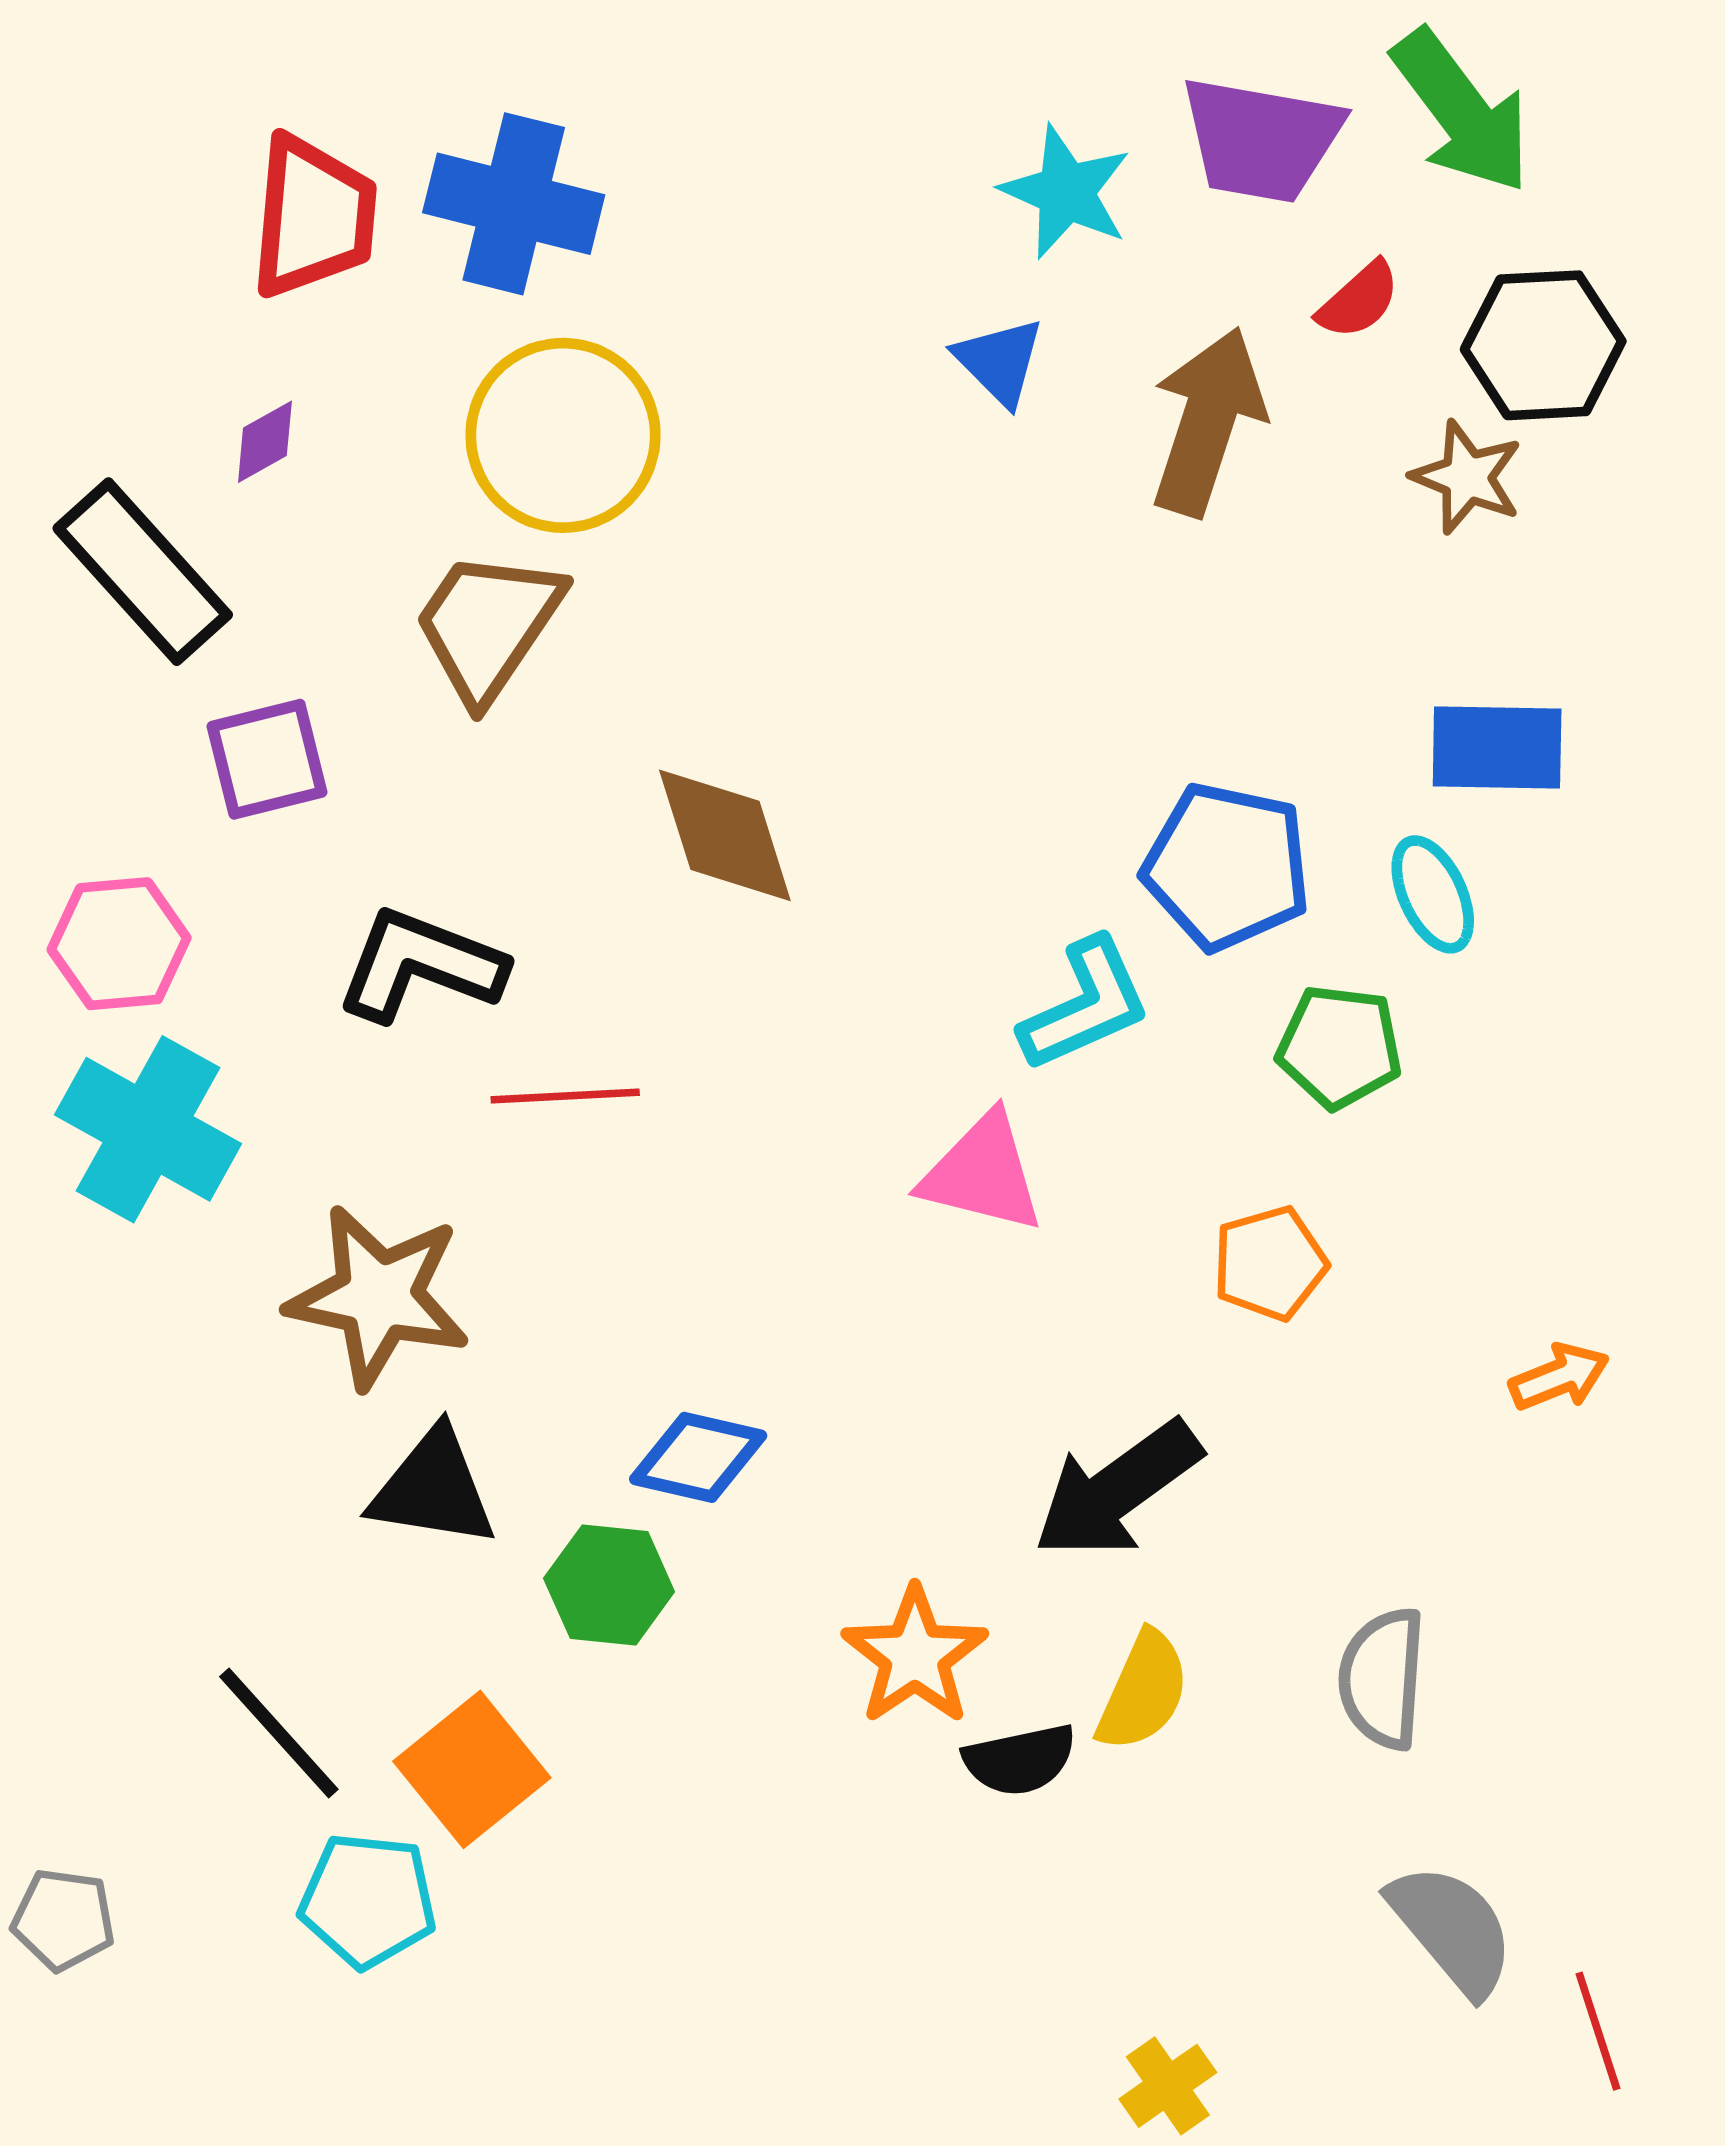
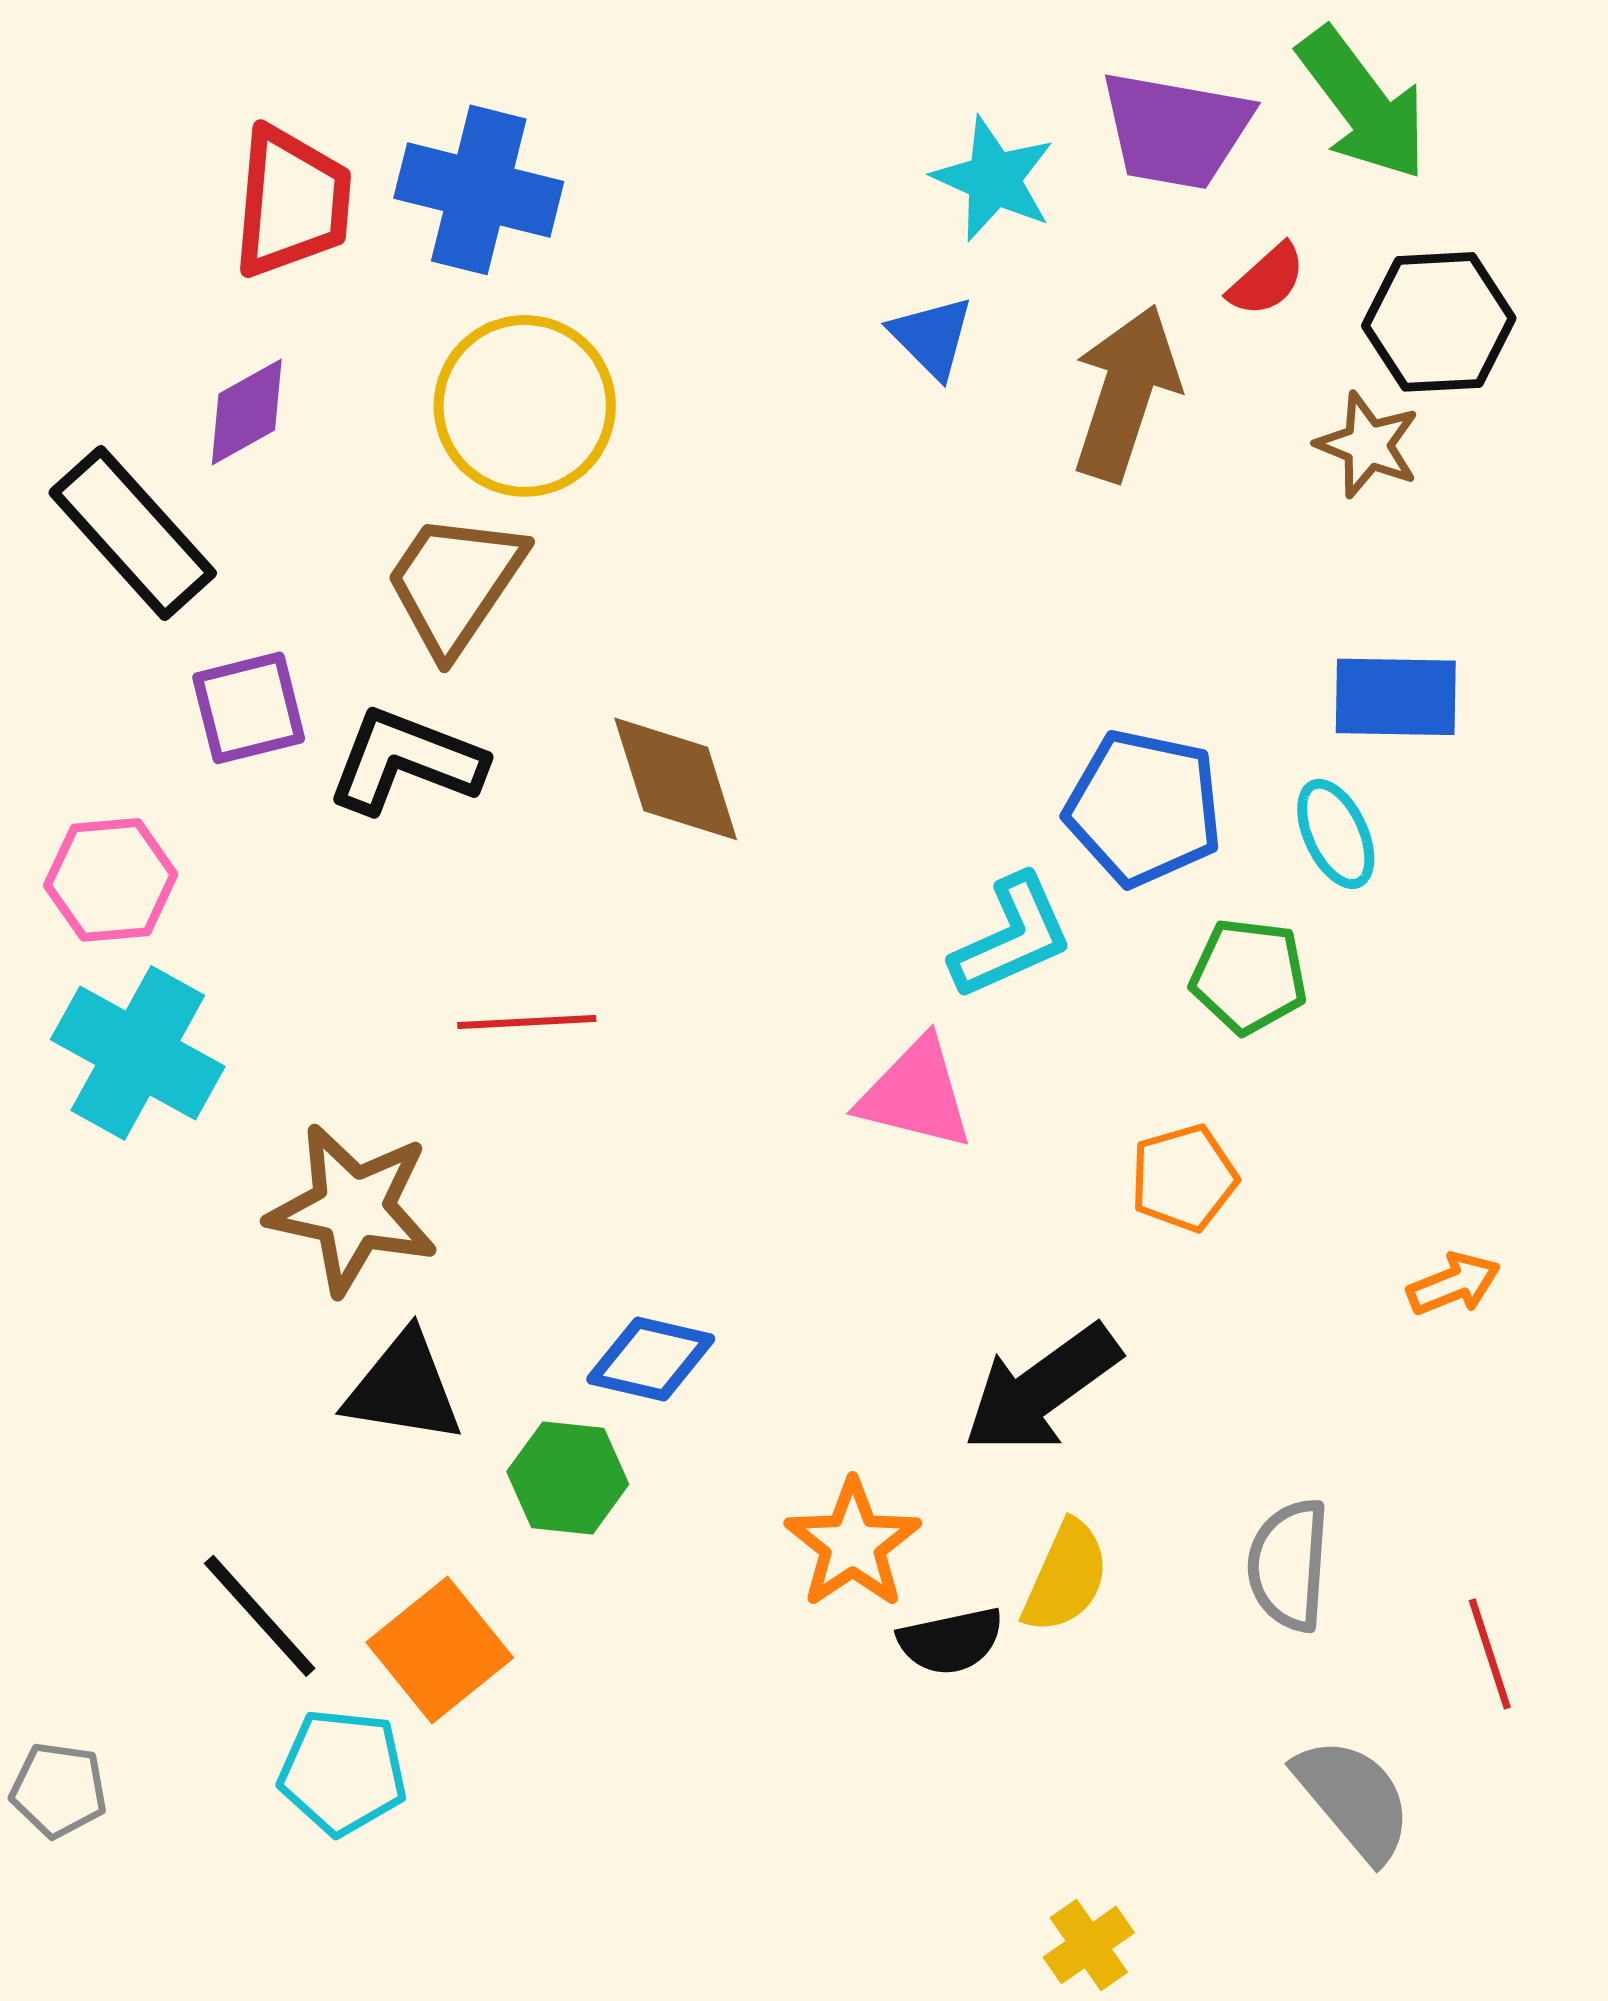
purple diamond: (265, 442) -> (247, 412), size x1.4
black L-shape: (420, 965) -> (406, 761), moved
red line: (1598, 2031) -> (1490, 1654), moved

